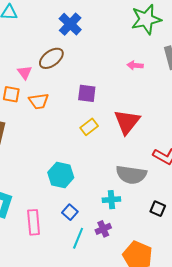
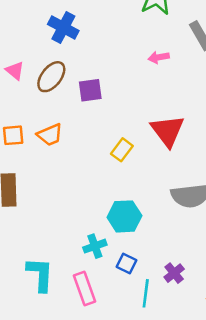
pink triangle: (25, 73) -> (15, 71), moved
purple square: (87, 93) -> (90, 90), moved
cyan hexagon: (61, 175) -> (124, 216), moved
cyan cross: (111, 200) -> (95, 246), moved

